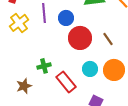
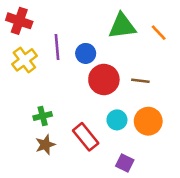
brown line: (108, 39) -> (140, 81), turned -48
green cross: (44, 66) -> (43, 116), moved
brown star: (24, 86) -> (45, 145), moved

